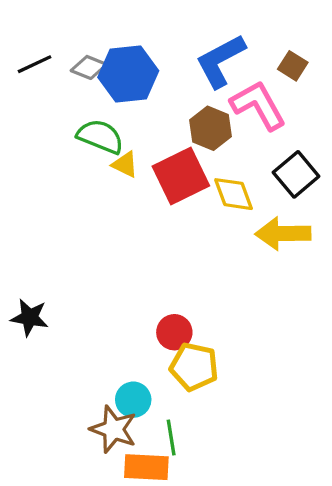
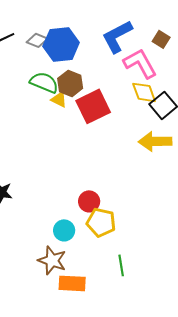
brown hexagon: (211, 128) -> (70, 83), moved
yellow diamond: (234, 194) -> (144, 92), moved
cyan circle: (133, 400) -> (64, 230), moved
green line: (171, 437) -> (121, 265), moved

